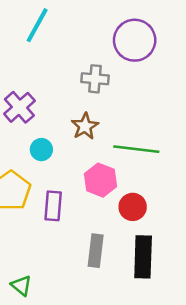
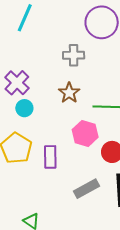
cyan circle: (41, 150) -> (24, 108), moved
gray rectangle: (96, 251) -> (86, 189), turned 60

